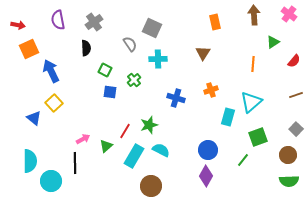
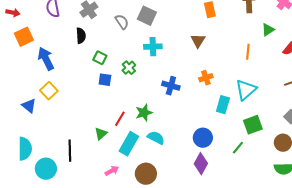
gray semicircle: (130, 44) -> (122, 22), moved
pink arrow: (83, 139) -> (112, 171), moved

